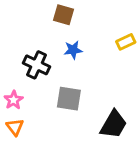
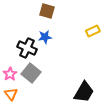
blue star: (73, 50) -> (45, 37), moved
gray square: (69, 99) -> (31, 73), moved, turned 30

